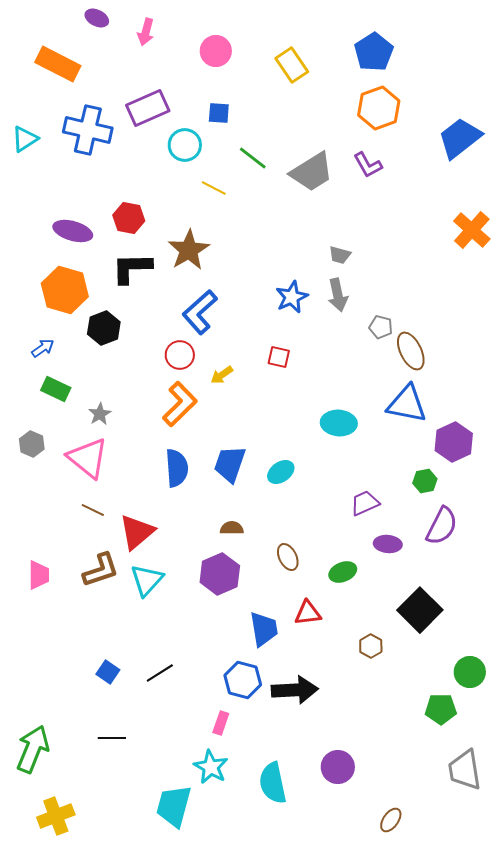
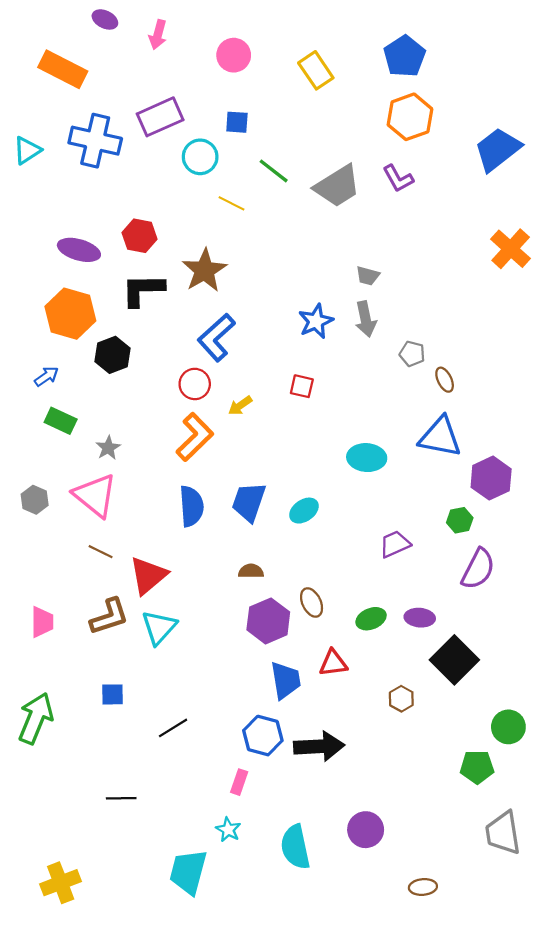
brown ellipse: (411, 351) -> (445, 380), size x0.6
gray hexagon: (32, 444) -> (35, 500), moved
purple ellipse: (388, 544) -> (420, 618), moved
purple hexagon: (220, 574) -> (268, 621), moved
blue square: (108, 672) -> (112, 694), moved, turned -35
green arrow: (33, 749) -> (36, 718), moved
cyan star: (211, 767) -> (228, 830), size x0.7
brown ellipse: (391, 820) -> (423, 887), turned 50

